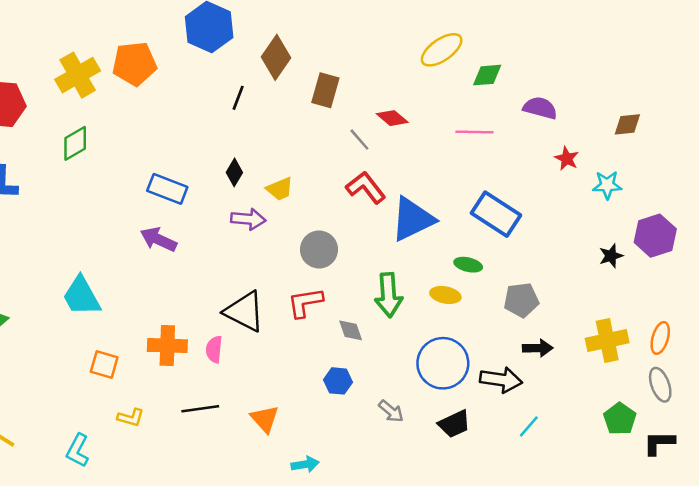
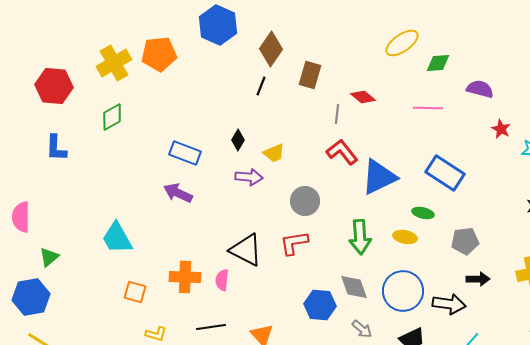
black line: (238, 98) -> (261, 86), moved
gray line: (359, 140) -> (337, 114), turned 48
gray diamond: (351, 330) -> (354, 287), moved, size x1.4
blue hexagon: (338, 381) -> (320, 305), size x1.4

